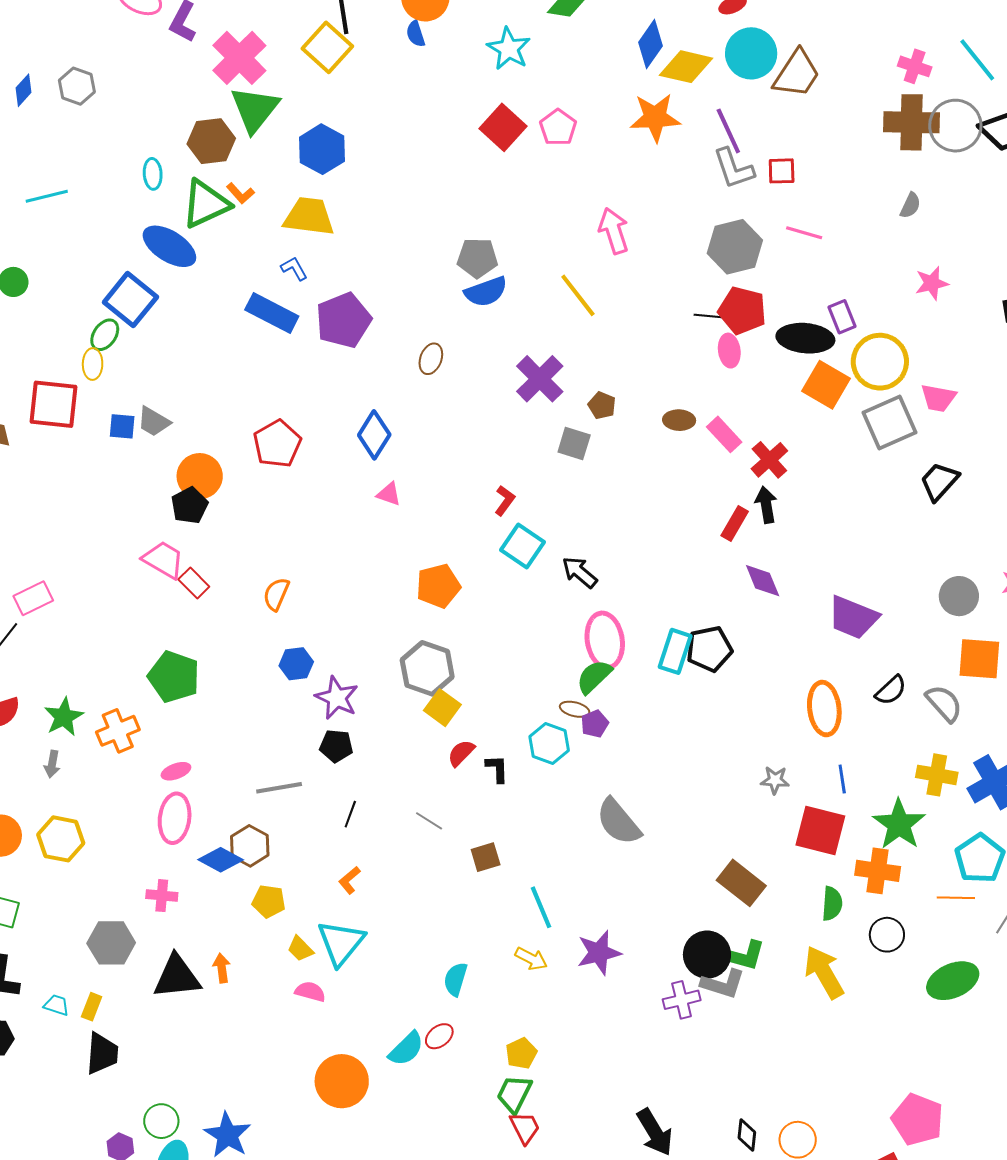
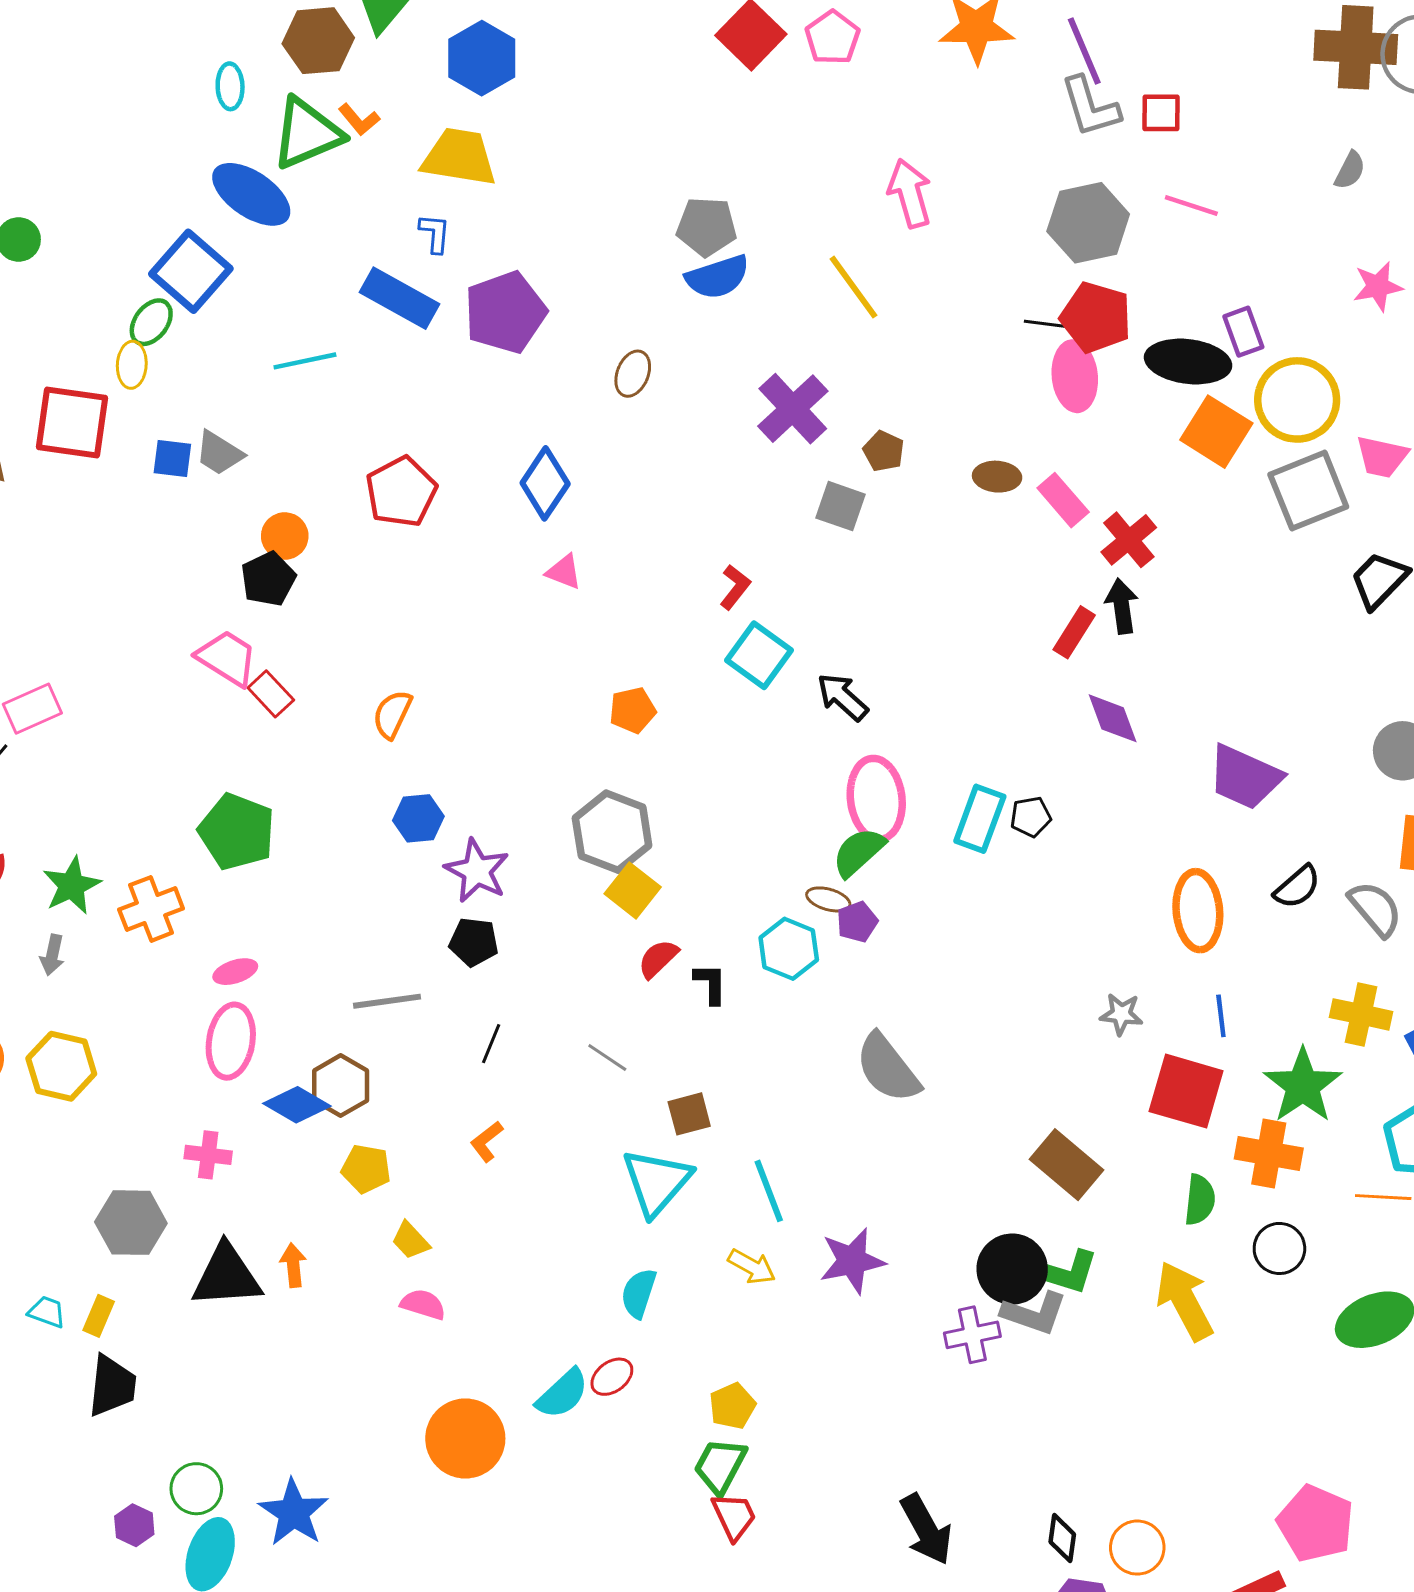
cyan line: (47, 196) -> (305, 361), moved
blue L-shape: (294, 269) -> (435, 233), turned 32
pink ellipse: (729, 351) -> (1075, 376), size x1.4
orange circle: (200, 476) -> (285, 536), size x0.7
orange pentagon: (438, 586) -> (632, 710), size x0.7
black pentagon: (709, 649) -> (1031, 817), size x0.6
cyan triangle: (341, 943) -> (657, 1182), moved

